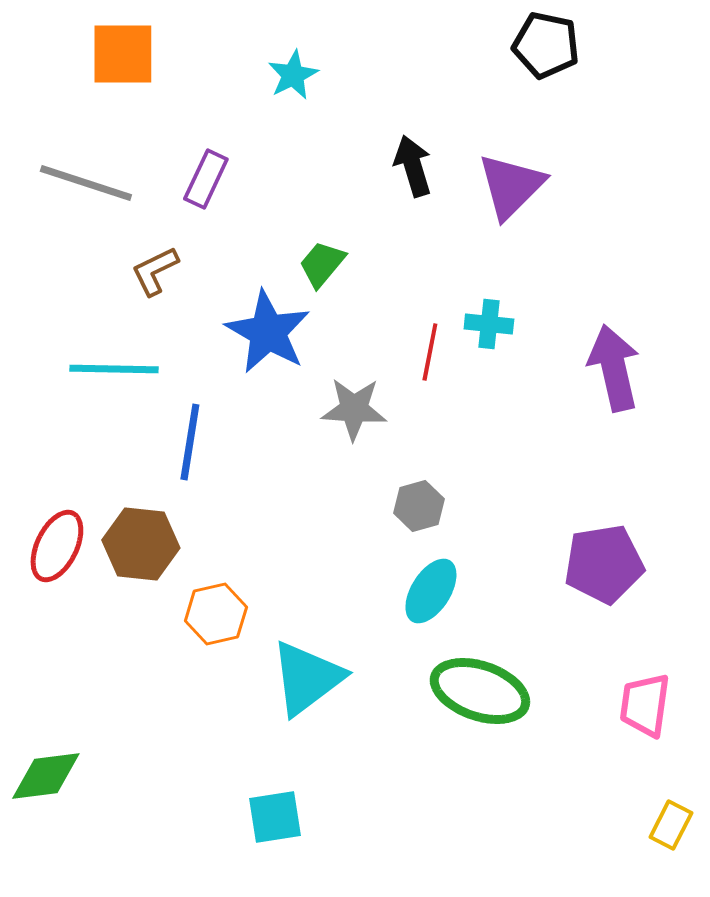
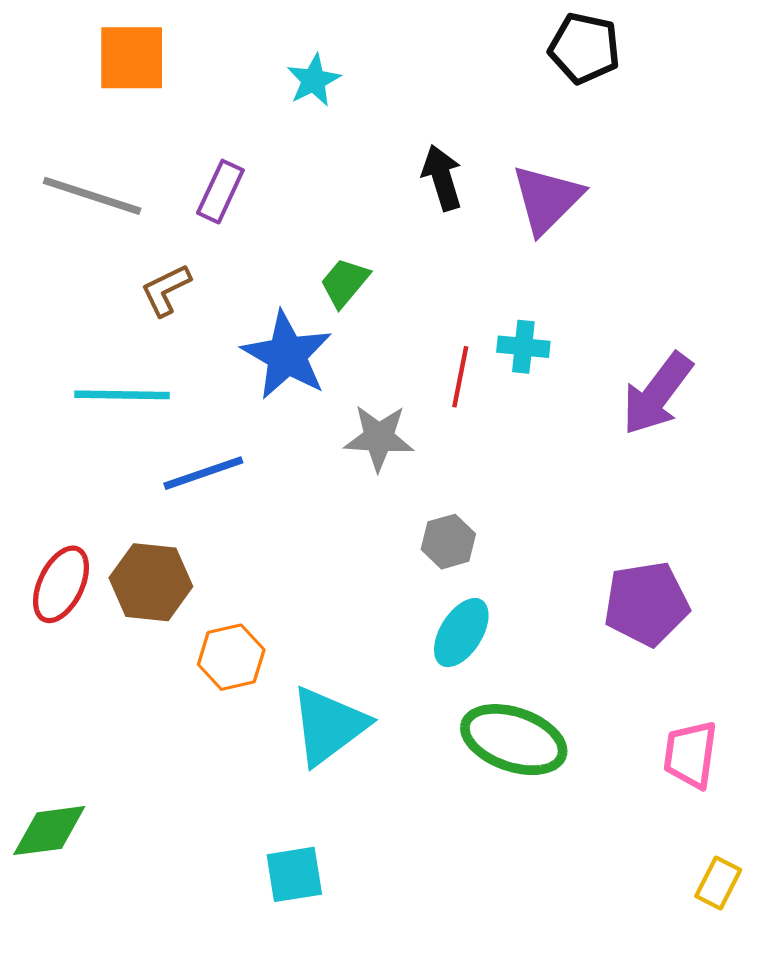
purple arrow: (614, 368) -> (657, 394), turned -130
blue line: (190, 442) -> (203, 473), turned 62

